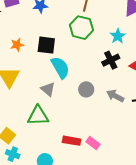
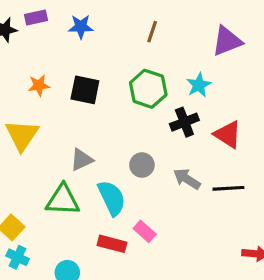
green hexagon: (81, 28) -> (148, 89), moved
cyan semicircle: (60, 68) -> (112, 198), moved
gray triangle: (48, 89) -> (82, 160), turned 49
pink rectangle: (93, 143) -> (145, 231), moved

